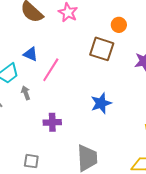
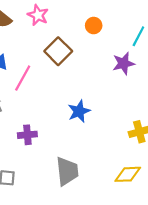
brown square: (102, 49) -> (58, 51), moved, turned 30

